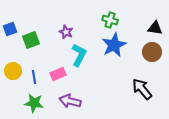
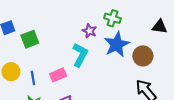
purple star: (66, 32) -> (89, 31), moved
brown circle: (152, 52) -> (143, 56), moved

